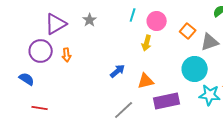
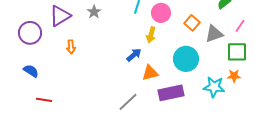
purple circle: (41, 51) -> (30, 33), moved
cyan circle: (195, 69) -> (186, 59), moved
blue arrow: (118, 71) -> (134, 55), moved

